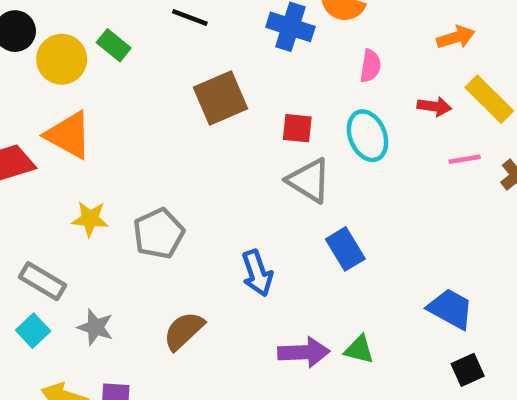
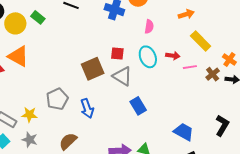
brown square: (220, 98) -> (93, 69), moved
red arrow: (434, 106) -> (173, 56), moved
yellow star: (90, 219) -> (29, 115), moved
blue arrow: (257, 273) -> (87, 108), moved

